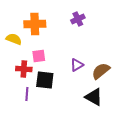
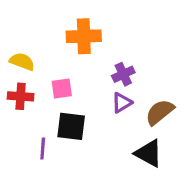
purple cross: (78, 19) -> (123, 74), moved
orange cross: (35, 24) -> (84, 36), moved
red cross: (24, 69) -> (21, 96), moved

